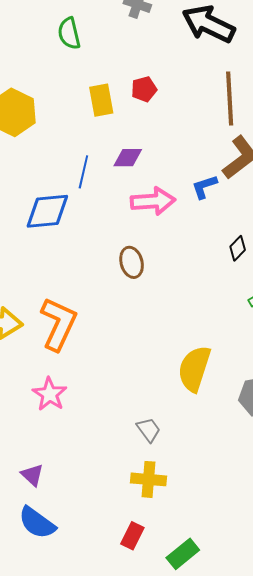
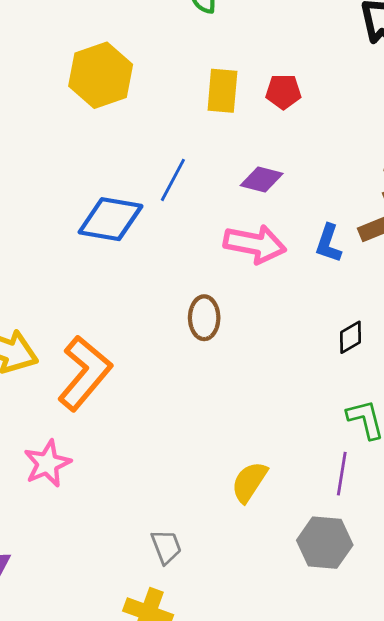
purple diamond: (128, 158) -> (262, 180), moved
blue L-shape: (204, 187) -> (328, 243), turned -68
yellow semicircle: (194, 369) -> (249, 482), size x0.7

